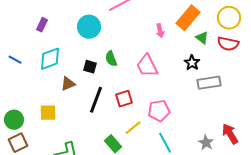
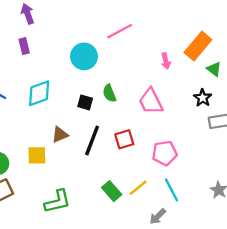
purple rectangle: (42, 25) -> (24, 46), moved, turned -40
brown triangle: (68, 84) -> (60, 135), moved
yellow line: (133, 128) -> (138, 188), moved

